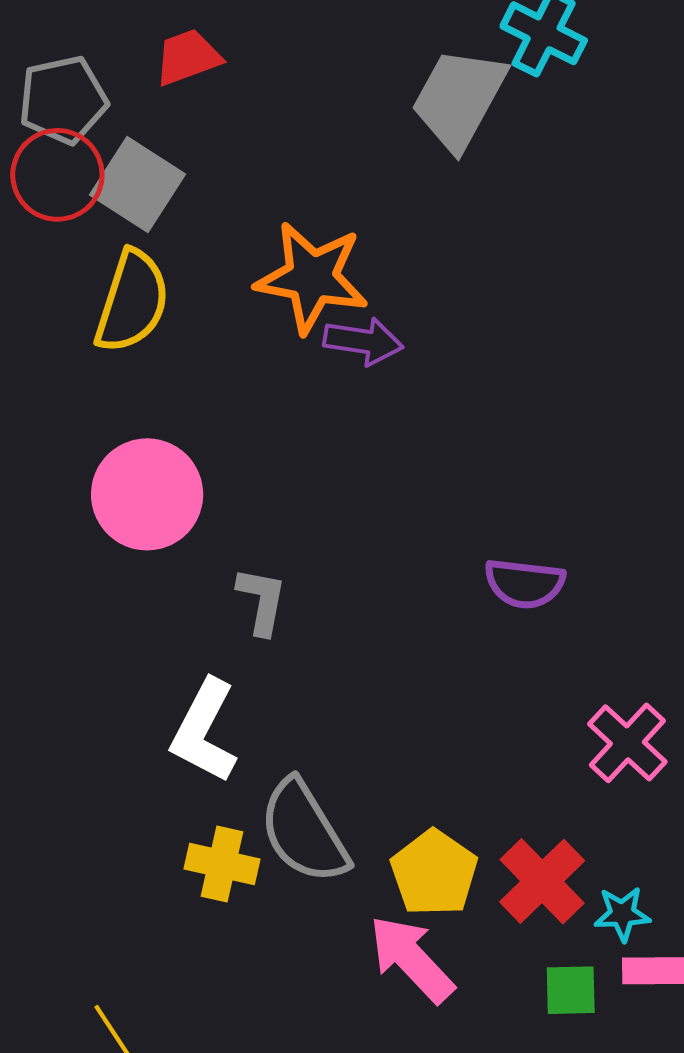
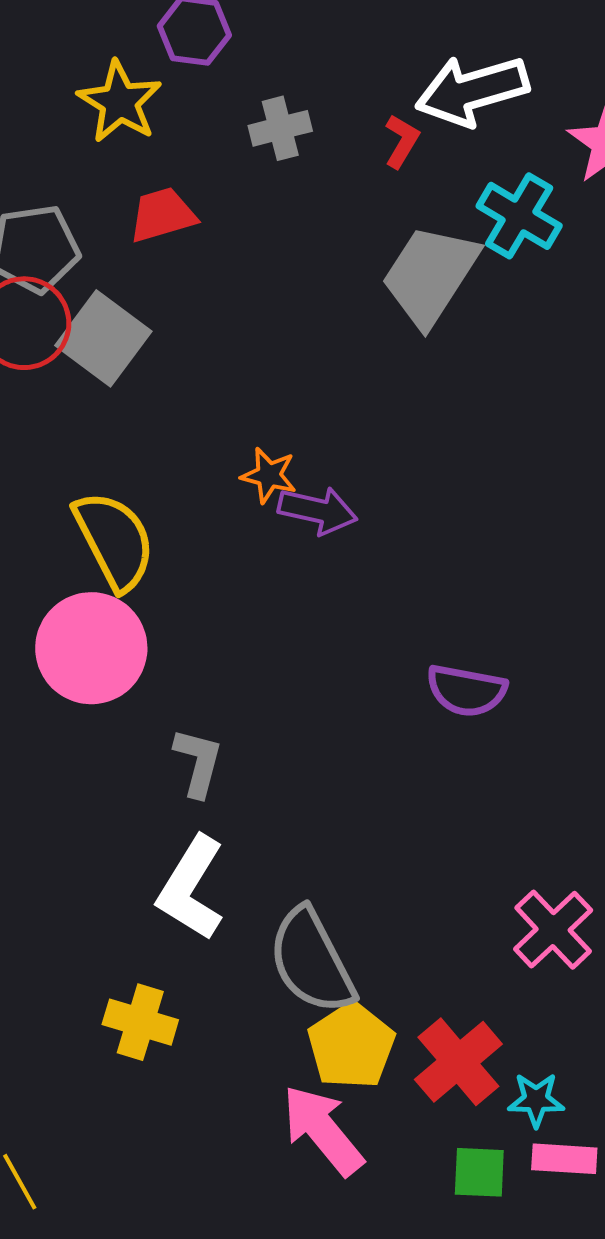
orange star: (312, 278) -> (269, 475), moved, size x0.5
yellow semicircle: (132, 301) -> (114, 540), moved, turned -49
purple semicircle: (525, 583) -> (466, 690), moved
white L-shape: (204, 731) -> (191, 888), moved
gray semicircle: (304, 832) -> (312, 961), moved

